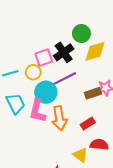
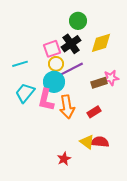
green circle: (81, 34) -> (78, 21), moved
yellow circle: (33, 72) -> (56, 64), moved
cyan trapezoid: (15, 104) -> (25, 93), turned -115
red semicircle: (99, 145) -> (100, 142), moved

